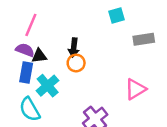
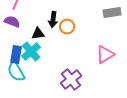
black triangle: (39, 56) -> (38, 34), moved
orange circle: (76, 63) -> (67, 27), moved
blue rectangle: (26, 73) -> (16, 55), moved

